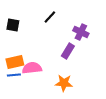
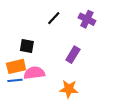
black square: (13, 25) -> (27, 46), moved
purple cross: (81, 32) -> (87, 19), moved

